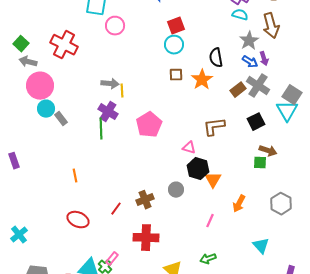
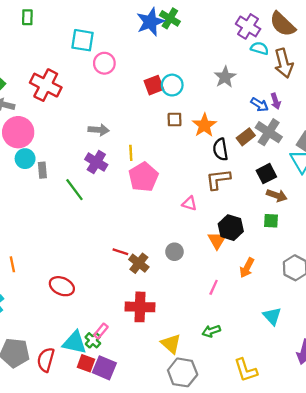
cyan semicircle: (240, 15) -> (260, 48), moved
red square: (176, 26) -> (154, 85), moved
gray star: (249, 41) -> (225, 77), moved
black semicircle: (216, 58) -> (220, 149), moved
yellow line: (122, 91) -> (131, 153), moved
gray rectangle: (61, 119) -> (42, 170), turned 32
green line: (101, 129) -> (74, 190), moved, turned -35
brown arrow: (268, 151) -> (277, 195), moved
black hexagon: (198, 169) -> (231, 228), moved
orange line: (75, 176) -> (12, 264), moved
brown cross: (145, 200) -> (139, 263), turned -30
red line: (116, 209) -> (120, 252), moved, turned 72

